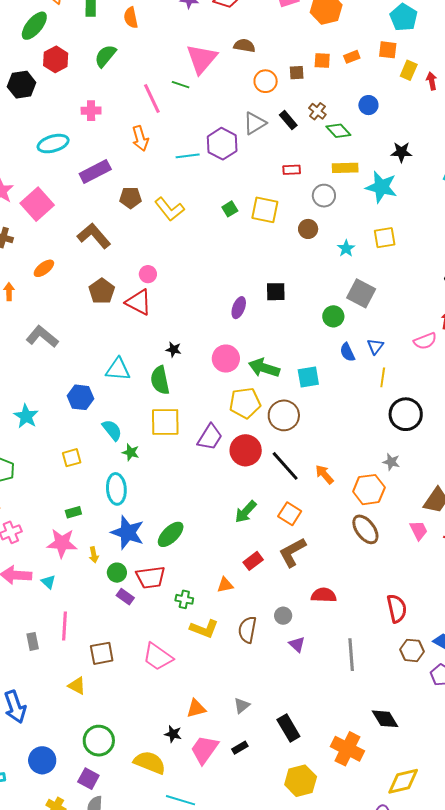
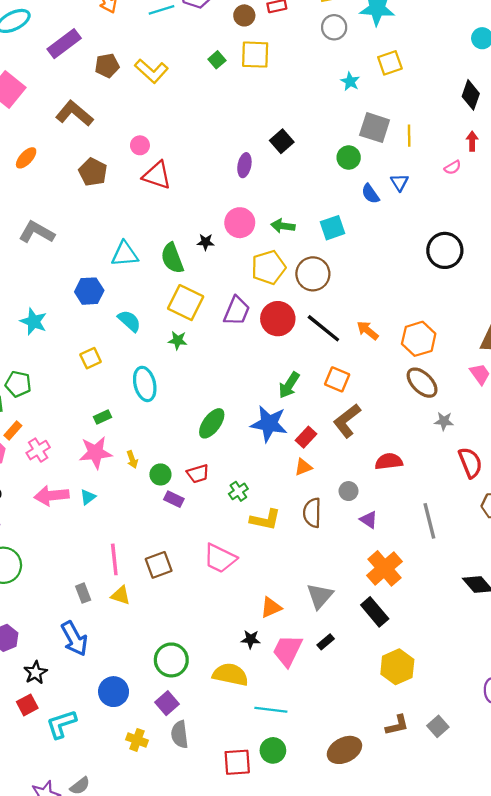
gray circle: (324, 196) -> (334, 27), moved
brown circle: (308, 229) -> (244, 15), moved
black square: (276, 292) -> (282, 141), turned -30
red triangle: (139, 302) -> (157, 175), moved
pink semicircle: (425, 341) -> (453, 167), size x0.7
black star: (174, 350) -> (206, 242), moved
green arrow: (264, 368) -> (283, 226), size x0.7
yellow line: (383, 377) -> (409, 136), moved
yellow square: (165, 422) -> (186, 303), turned 36
green star: (131, 452) -> (178, 340), moved
gray star: (391, 462) -> (444, 421), moved
blue star: (128, 532) -> (269, 424), moved
red trapezoid: (151, 577) -> (198, 474), size x0.7
cyan triangle: (48, 582) -> (88, 497), turned 49
orange triangle: (225, 585) -> (303, 467), moved
green cross: (184, 599) -> (238, 491), turned -36
pink line: (65, 626) -> (114, 559), moved
gray rectangle: (33, 641) -> (83, 593), moved
yellow triangle: (77, 686) -> (121, 595), moved
gray triangle: (242, 706) -> (320, 596), size x1.5
orange cross: (347, 749) -> (384, 568), moved, turned 32
purple square: (88, 779) -> (167, 703), turned 30

